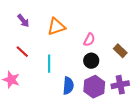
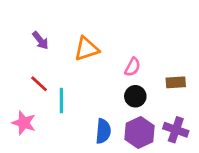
brown rectangle: (120, 51) -> (176, 82), turned -48
cyan line: (49, 64) -> (61, 100), moved
purple cross: (120, 85) -> (176, 130), turned 30

